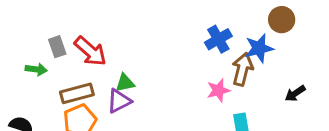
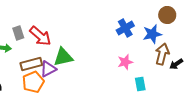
brown arrow: (242, 69) -> (162, 54), moved
green triangle: (125, 83) -> (63, 57), size x1.5
purple triangle: (119, 101) -> (48, 69), moved

